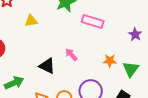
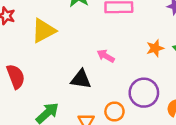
yellow triangle: (31, 21) -> (44, 31), size x1.5

